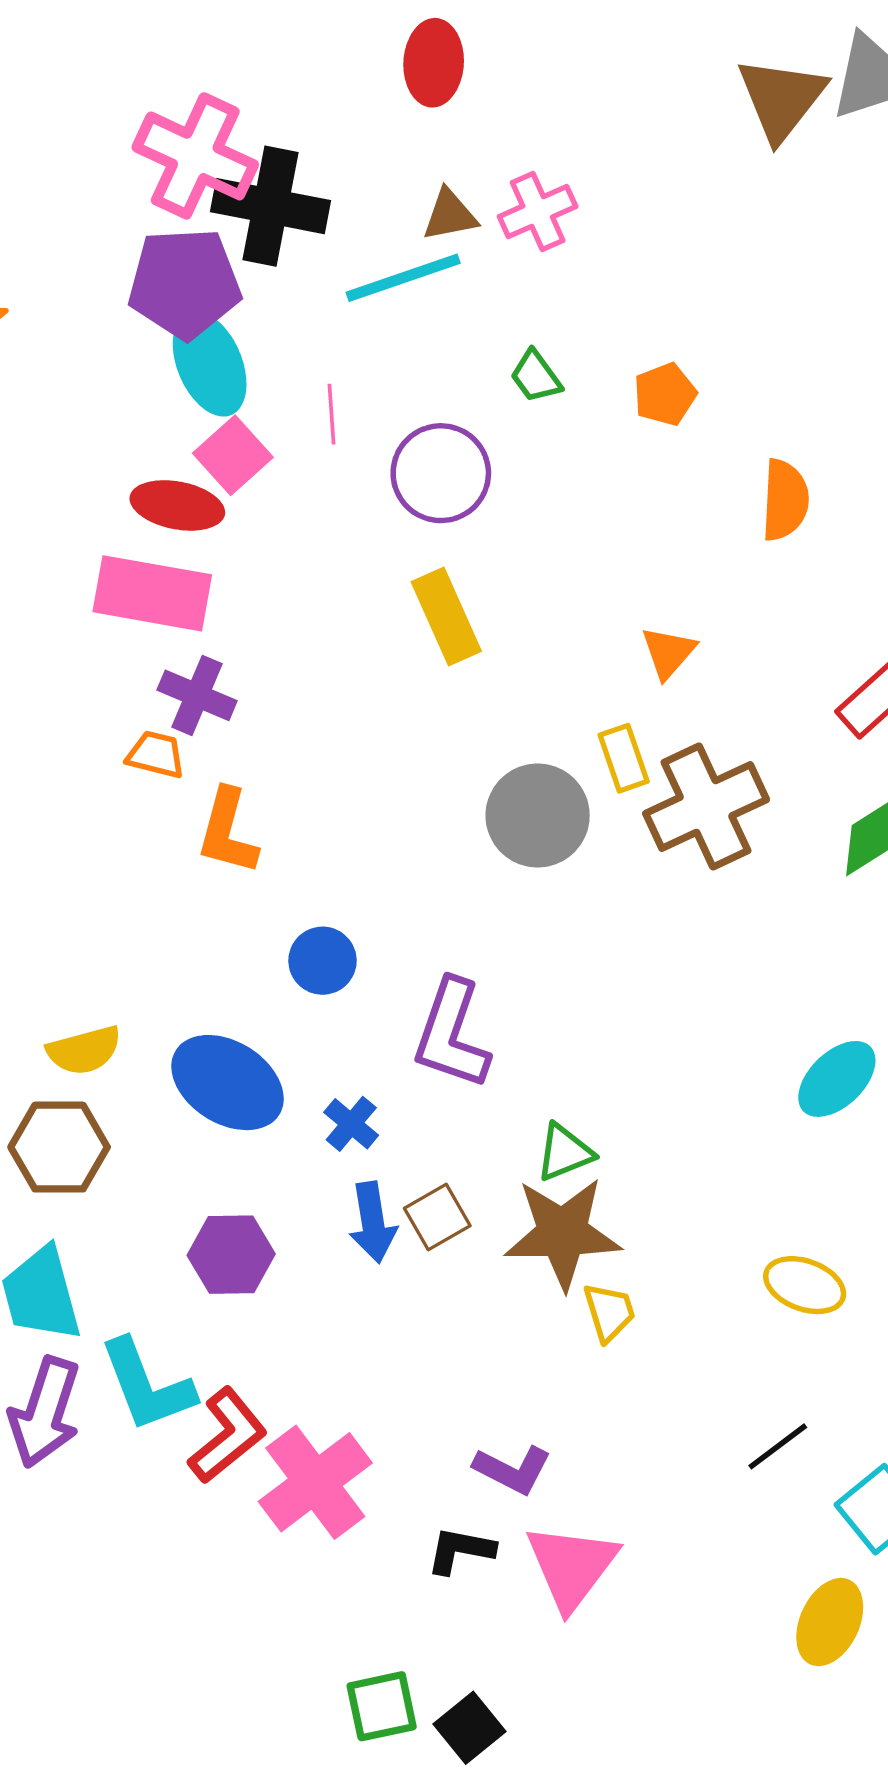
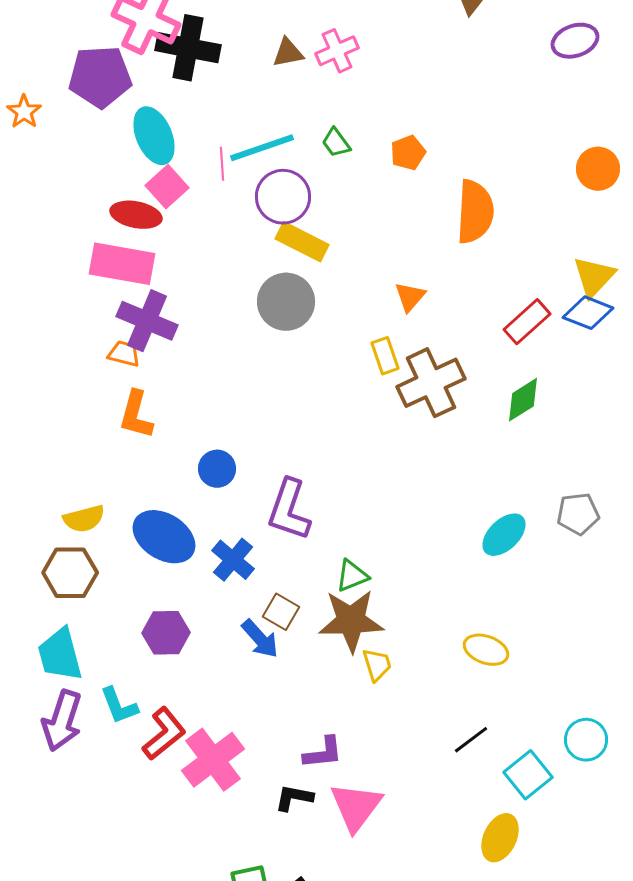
cyan line: (403, 278) -> (262, 148), moved
purple pentagon: (184, 283) -> (100, 77), moved
orange semicircle: (785, 500) -> (475, 212), size x1.4
yellow rectangle: (446, 617) -> (302, 242), moved, turned -39
purple cross: (197, 695) -> (147, 321), size x1.4
gray circle: (538, 816) -> (286, 302), moved
orange L-shape: (228, 832) -> (136, 415), moved
blue cross: (351, 1124) -> (233, 560), size x1.4
brown square: (437, 1217) -> (281, 612), turned -30
blue arrow: (373, 1222) -> (260, 639), moved, turned -33
cyan L-shape: (147, 1385) -> (119, 706), size x0.7
purple L-shape: (512, 1470) -> (323, 753), turned -33

